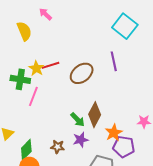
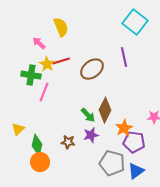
pink arrow: (45, 14) -> (39, 43), moved
yellow semicircle: (24, 31) -> (61, 27), moved
green diamond: (26, 150) -> (37, 145), turned -30

